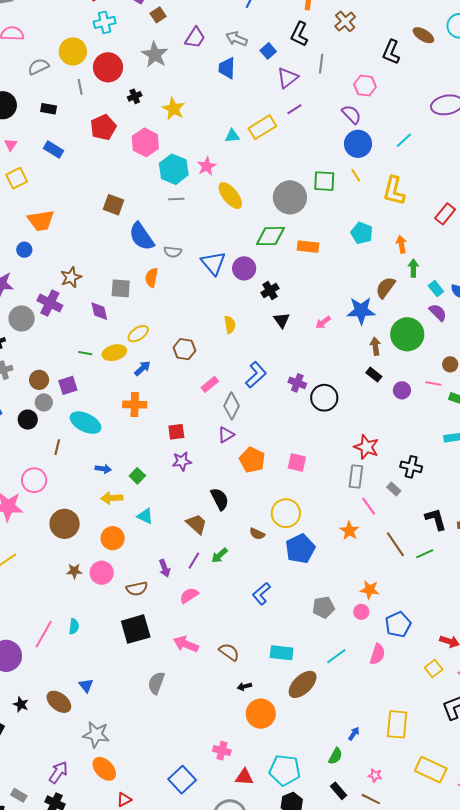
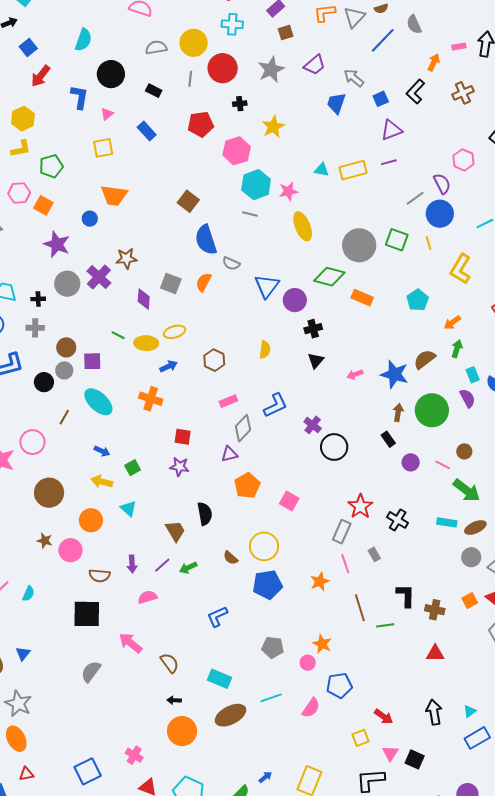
gray line: (321, 64) -> (415, 198), moved, turned 30
orange arrow: (401, 244) -> (452, 322), turned -132
black cross: (411, 467) -> (398, 520), moved

